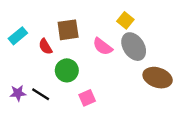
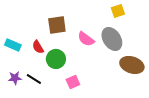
yellow square: (125, 20) -> (118, 11), moved, turned 32
cyan rectangle: (18, 36) -> (13, 45), moved, turned 63
red semicircle: (45, 47) -> (38, 47), moved

